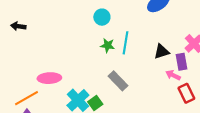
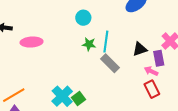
pink ellipse: (49, 78) -> (32, 42), moved
gray rectangle: (118, 81) -> (110, 63), moved
red rectangle: (186, 93) -> (152, 89), moved

